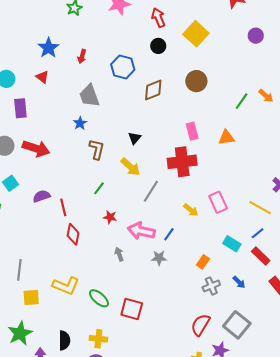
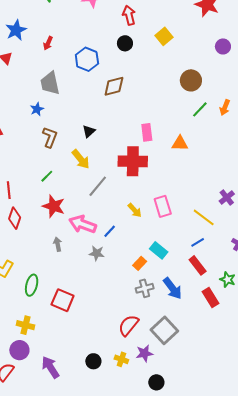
yellow square: (196, 34) -> (164, 36), size x0.7
brown circle: (196, 81) -> (191, 80), moved
orange arrow: (266, 96) -> (225, 107), turned 63
red star: (110, 217) -> (54, 206), size x1.6
cyan rectangle: (232, 244) -> (159, 250), moved
blue arrow: (239, 282) -> (173, 288), size x1.6
green ellipse: (99, 298) -> (32, 285), turned 55

